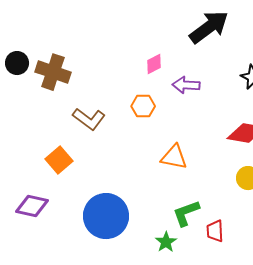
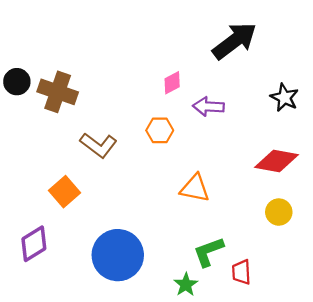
purple diamond: (32, 206) -> (34, 244), turned -44

